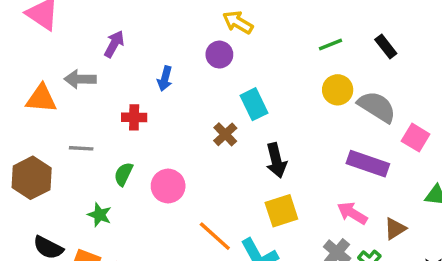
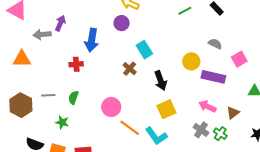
gray arrow: (80, 79) -> (42, 35), moved
blue arrow: (165, 79) -> (92, 40), size x1.6
yellow circle: (338, 90) -> (191, 61), moved
gray semicircle: (377, 107) -> (215, 44), size x0.6
pink square: (416, 138) -> (239, 59), turned 35
gray line: (81, 148) -> (48, 95), moved
pink circle: (168, 186) -> (111, 107), moved

